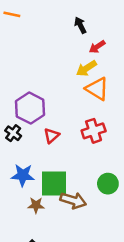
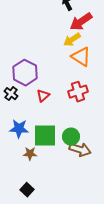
red arrow: (97, 47) -> (81, 22), size x1.6
green circle: (108, 184) -> (71, 137), moved
brown arrow: (73, 200) -> (80, 150), moved

